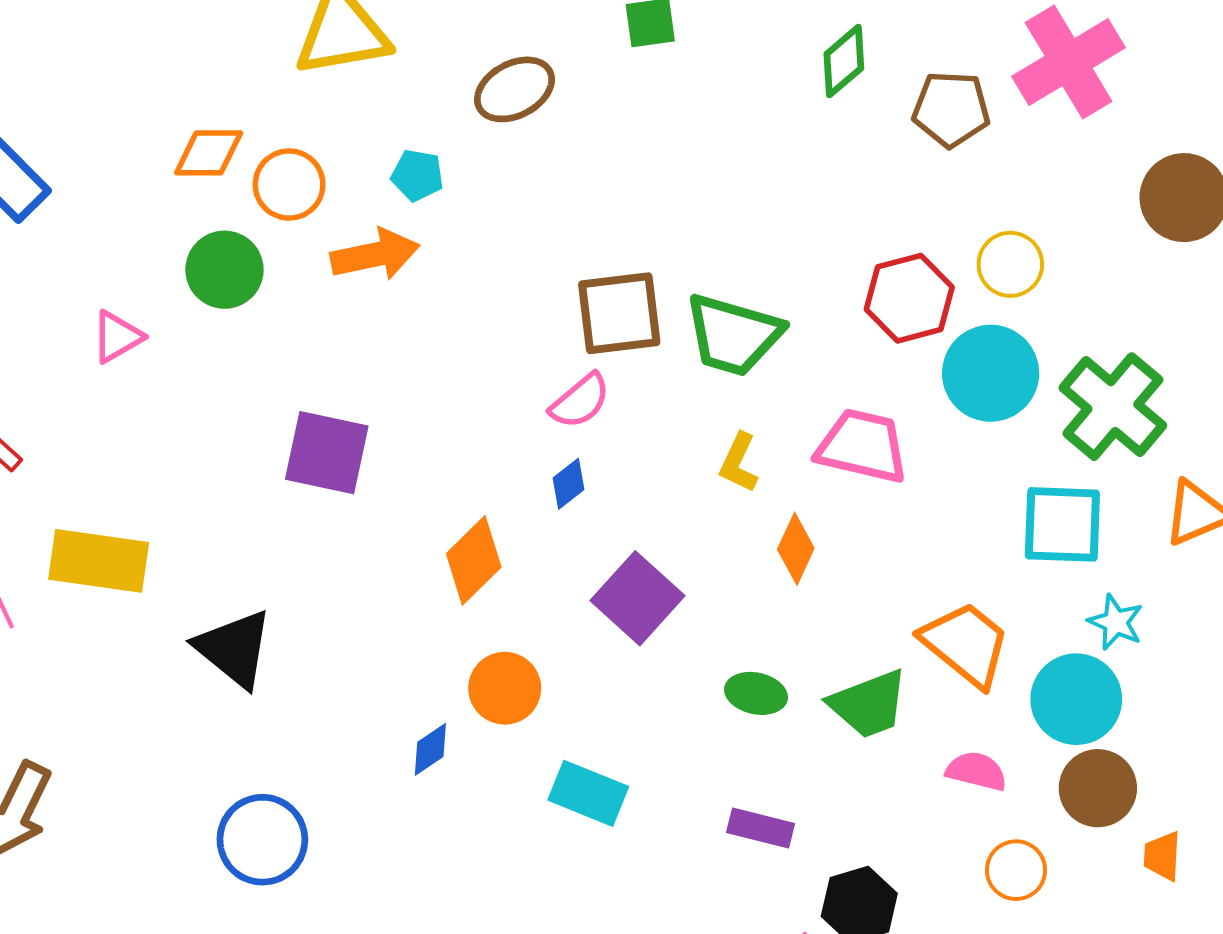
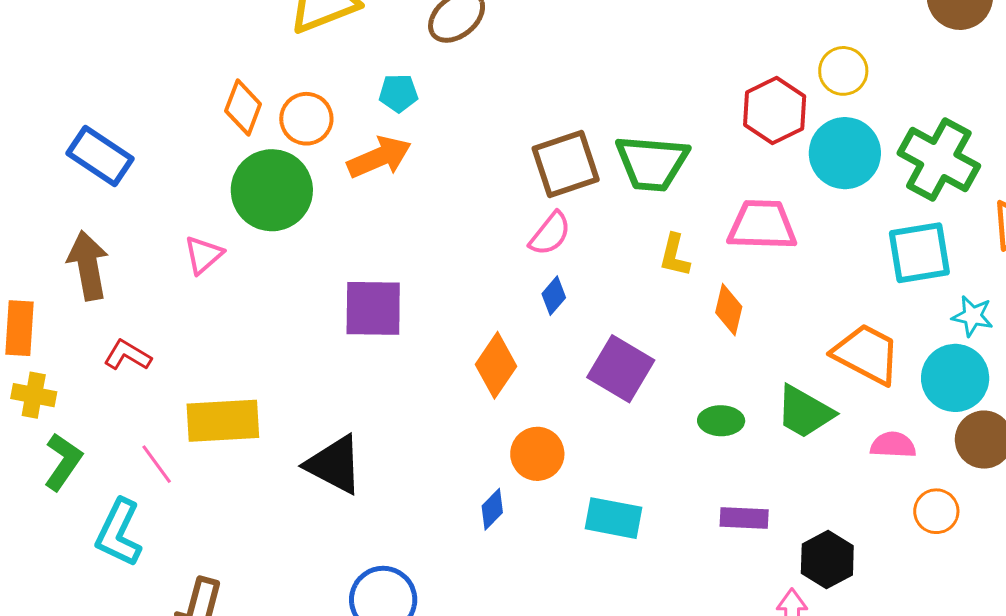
orange diamond: (209, 153) -> (243, 108), turned -58
green circle: (224, 270) -> (272, 190), size x1.4
green trapezoid: (869, 704) -> (805, 412), turned 62

